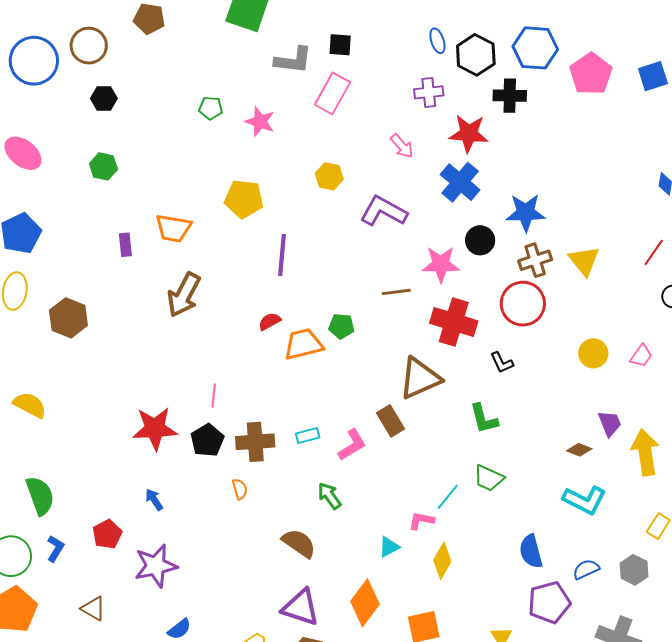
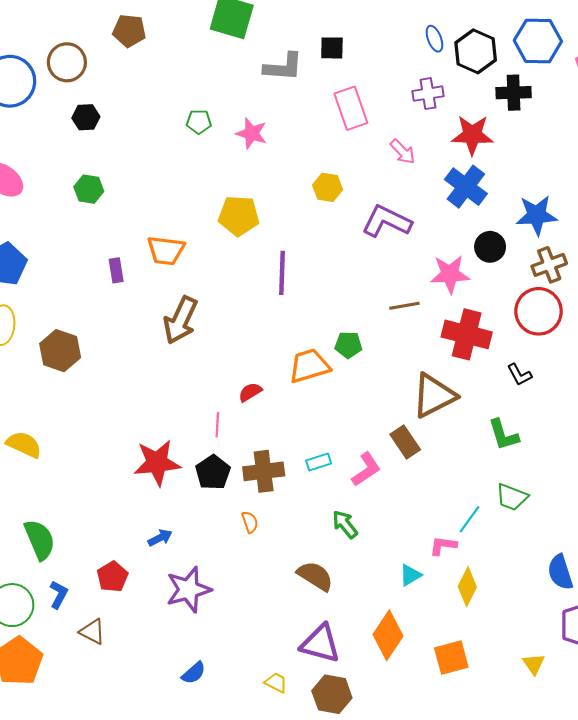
pink rectangle: (333, 93) -> (351, 108), moved, turned -45
red semicircle: (270, 321) -> (250, 392), moved
blue arrow: (154, 500) -> (160, 538), turned 100
purple star: (156, 566) -> (188, 590), moved
brown triangle: (93, 609) -> (92, 632), moved

